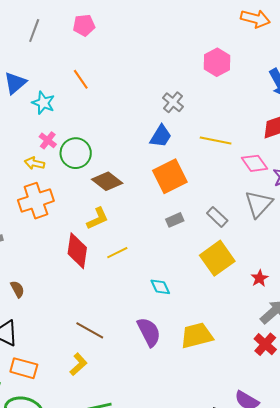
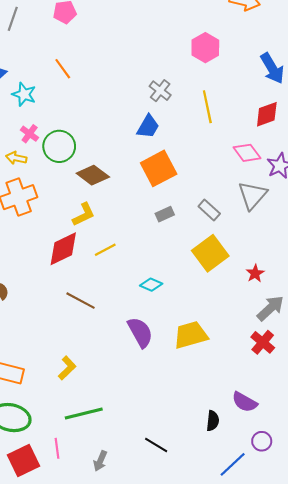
yellow line: (216, 140) -> (207, 107), moved, turned 68
red diamond: (77, 251) -> (63, 249), turned 57
cyan diamond: (160, 287) -> (151, 285), turned -40
brown line: (90, 330) -> (80, 301), moved

